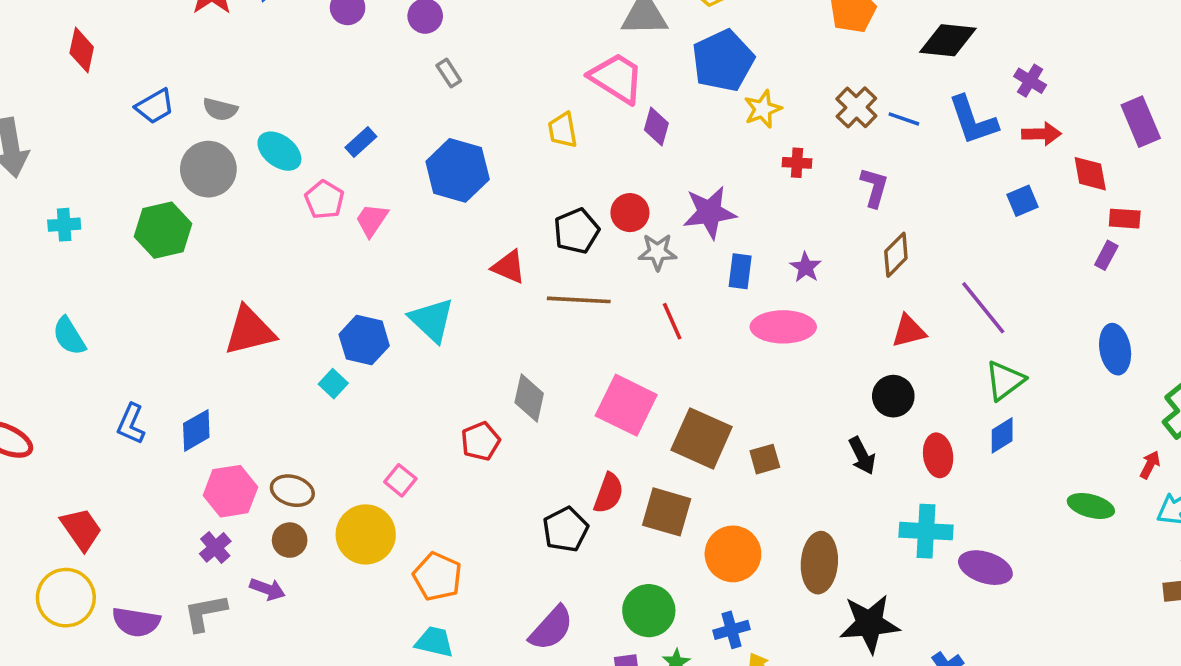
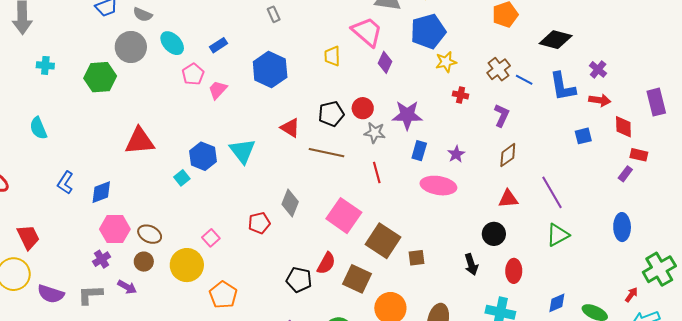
blue diamond: (1002, 435) -> (557, 303), moved
black pentagon: (566, 529) -> (299, 280), turned 30

